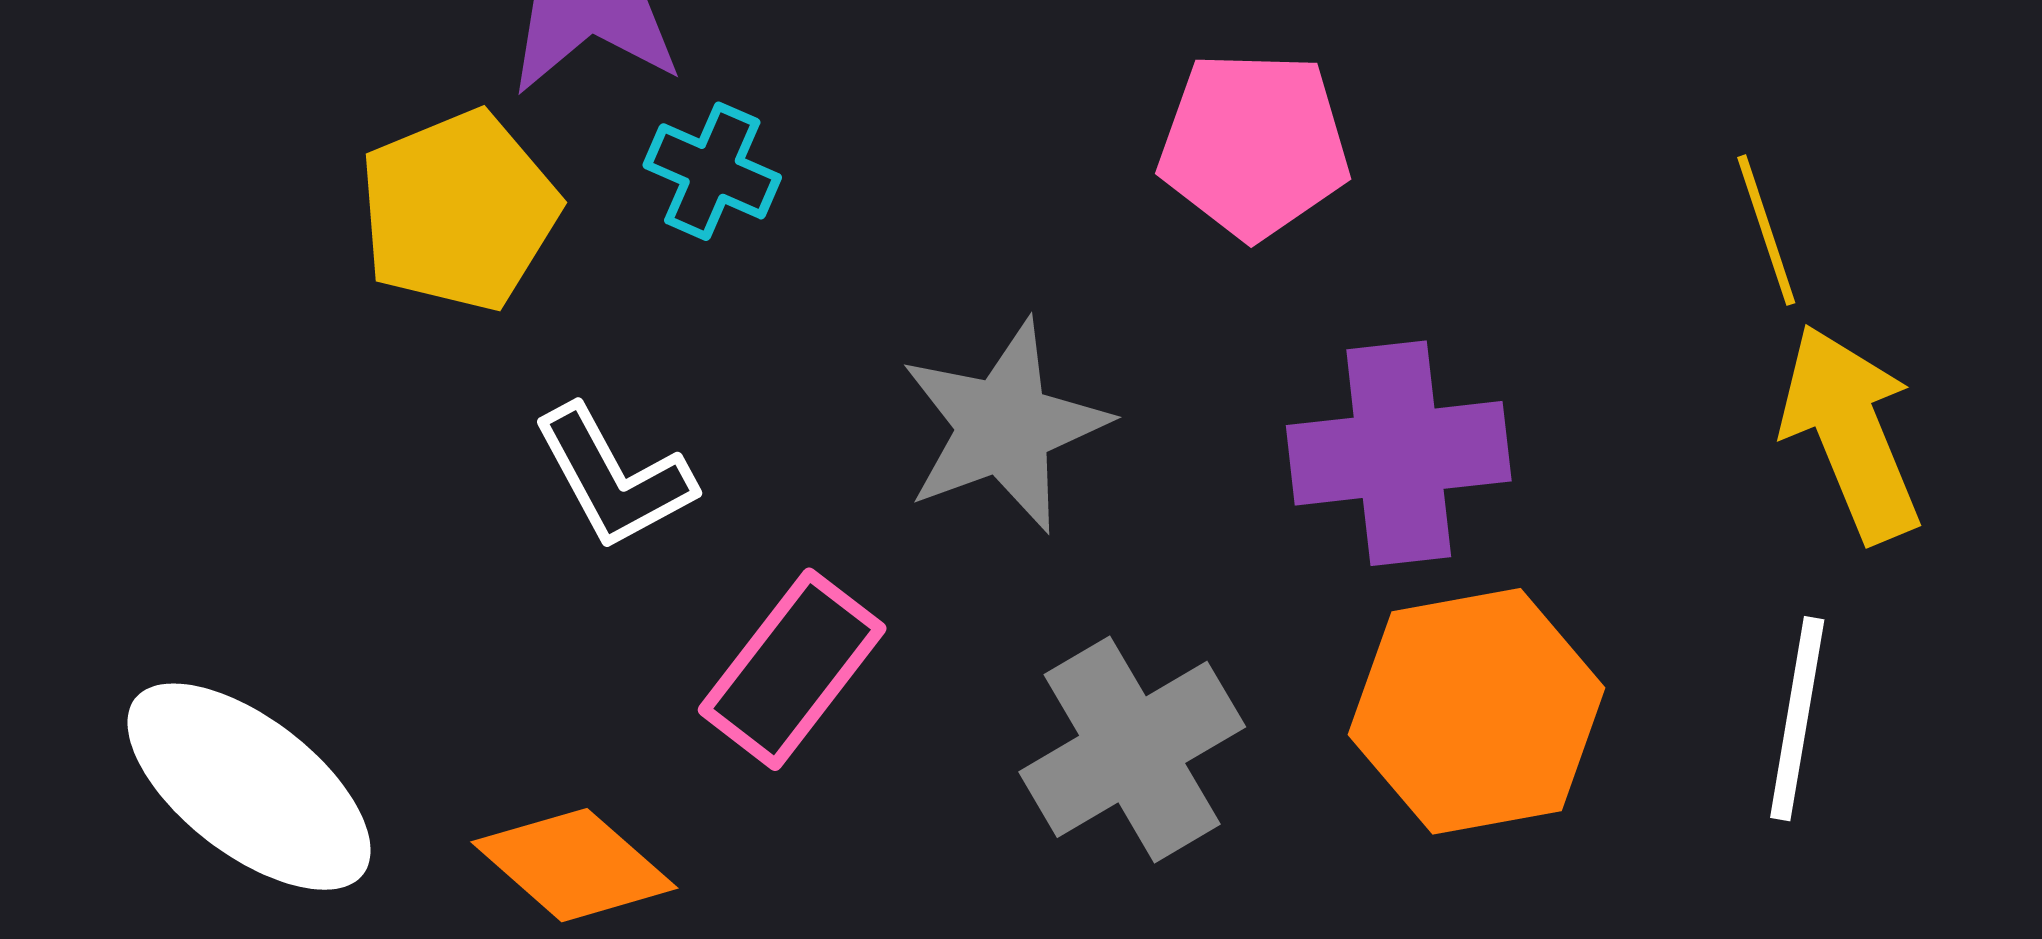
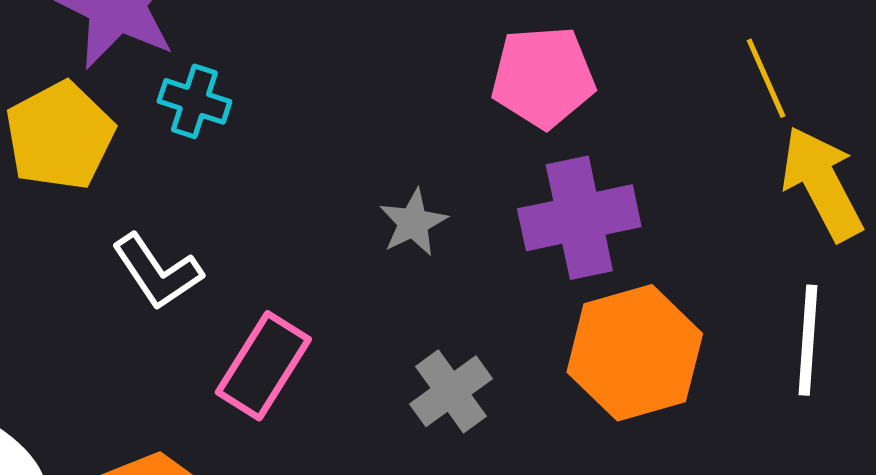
pink pentagon: (1254, 145) -> (543, 77), moved
gray star: (1004, 426) -> (413, 223), moved, size x0.6
gray cross: (1132, 749) -> (451, 391), size x0.7

